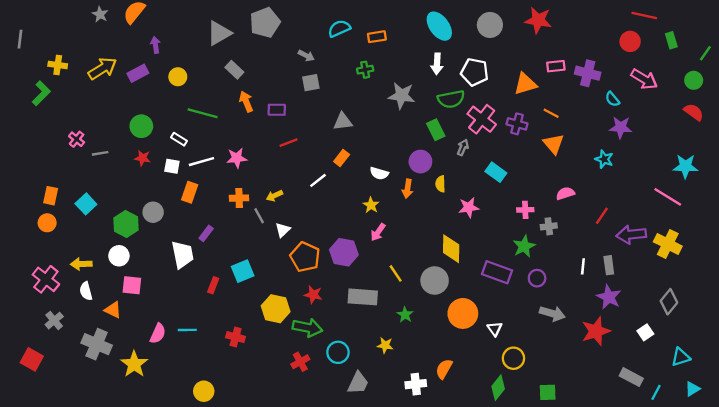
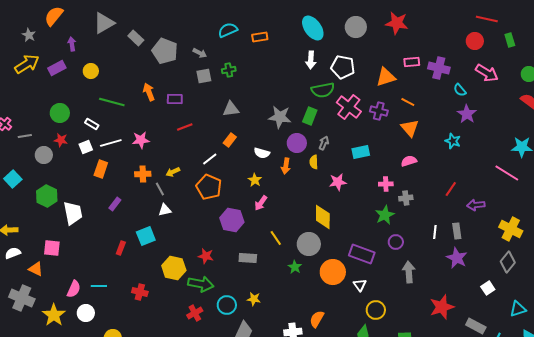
gray star: (100, 14) -> (29, 35), moved
gray pentagon: (265, 23) -> (165, 51), moved, turned -30
gray triangle: (219, 33) -> (104, 23), moved
gray rectangle: (234, 70) -> (136, 38), moved
green cross: (365, 70) -> (229, 70), moved
gray star: (402, 96) -> (280, 117), moved
purple star: (621, 127) -> (467, 114), turned 30
green rectangle: (436, 130) -> (310, 116), turned 48
gray arrow: (463, 147) -> (324, 143), moved
white square: (172, 166) -> (86, 147), turned -32
cyan rectangle: (496, 172) -> (361, 152), turned -48
pink semicircle: (565, 193) -> (409, 161), moved
gray circle: (153, 212) -> (44, 155), moved
white triangle: (283, 230) -> (165, 210), moved, turned 32
purple arrow: (631, 235) -> (476, 205), size x0.7
yellow cross: (668, 244) -> (511, 229), moved
white trapezoid: (183, 255) -> (73, 213), moved
white circle: (119, 256) -> (86, 313), moved
orange pentagon: (305, 257) -> (209, 187), moved
purple rectangle: (497, 272) -> (362, 254), moved
white semicircle: (86, 291) -> (13, 253), turned 84
gray rectangle: (363, 297) -> (248, 258), size x0.7
gray arrow: (552, 313) -> (409, 272), turned -110
green star: (405, 315) -> (295, 267), moved
red star: (596, 331) -> (442, 307), moved
yellow star: (385, 345) -> (254, 299), moved

